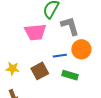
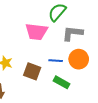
gray L-shape: (70, 26) -> (72, 33), turned -80
brown square: (40, 71) -> (32, 71), turned 36

